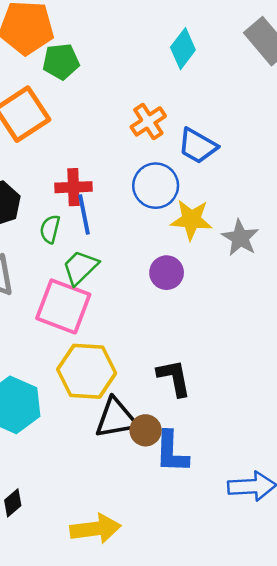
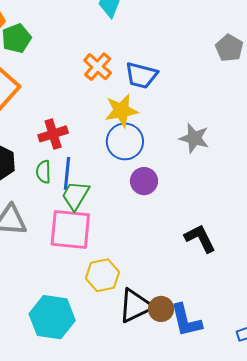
blue circle: (156, 186) -> (125, 141), moved
blue line: (84, 214) -> (67, 173), moved, turned 32
yellow star: (191, 220) -> (121, 111), moved
yellow hexagon: (87, 371) -> (102, 275), size x0.7
black L-shape: (174, 378) -> (200, 238), moved

